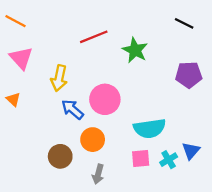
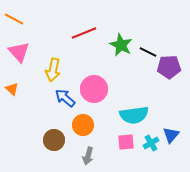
black line: (184, 23) -> (148, 52), moved

